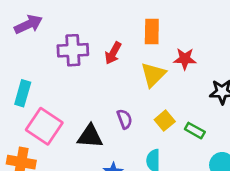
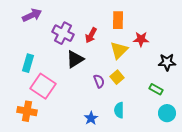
purple cross: (73, 50) -> (63, 33), turned 30
yellow square: (165, 121) -> (117, 77), moved
green rectangle: (195, 131) -> (156, 89), moved
black triangle: (90, 136) -> (75, 59), moved, turned -36

